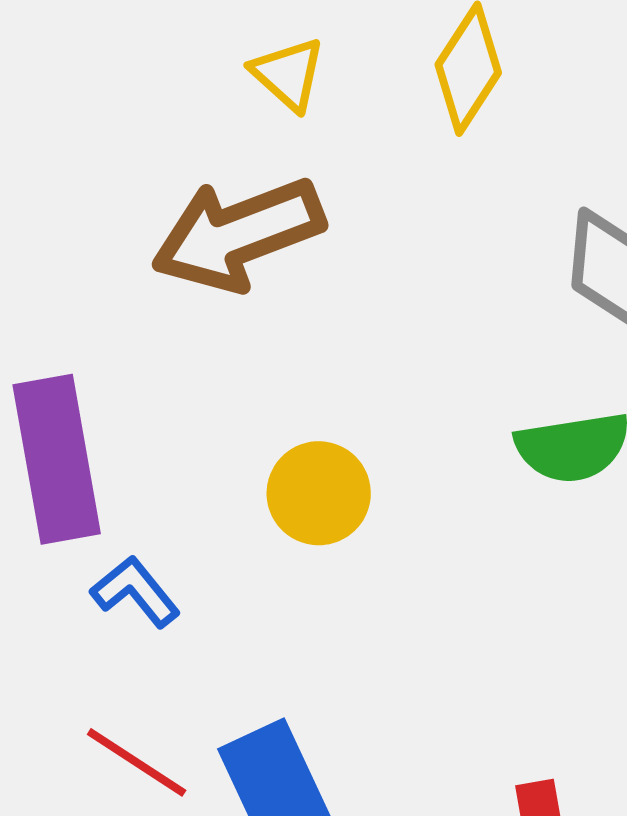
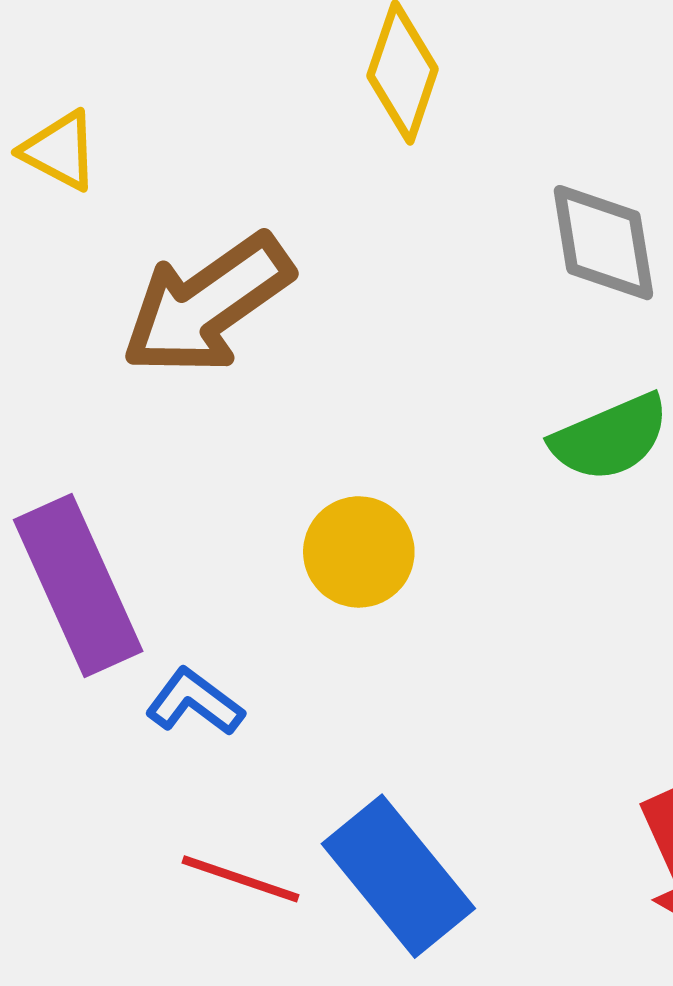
yellow triangle: (288, 74) -> (60, 151), moved

